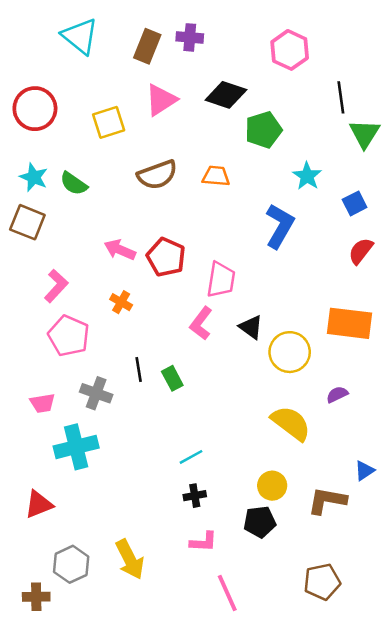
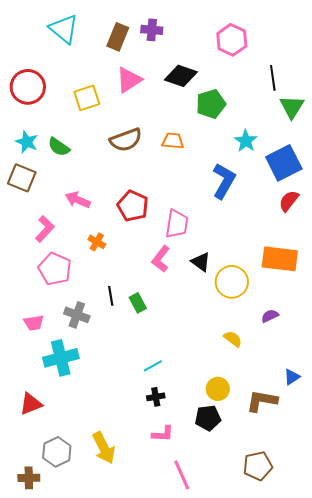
blue square: (355, 203) -> (284, 163), size x1.8
pink arrow: (120, 250) -> (78, 200), moved
yellow semicircle: (291, 423) -> (233, 339), size x0.6

